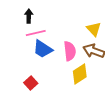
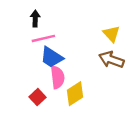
pink semicircle: (70, 51) -> (57, 77), moved
yellow diamond: (80, 74) -> (75, 94), moved

